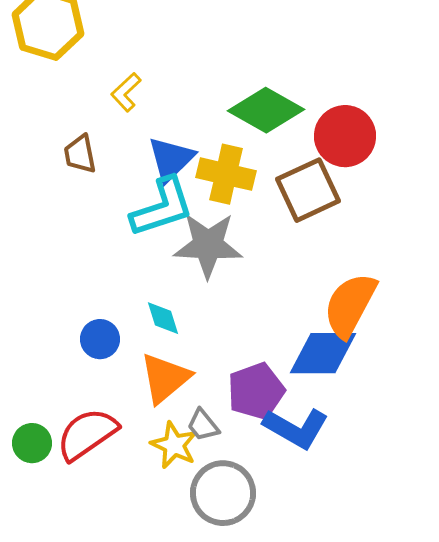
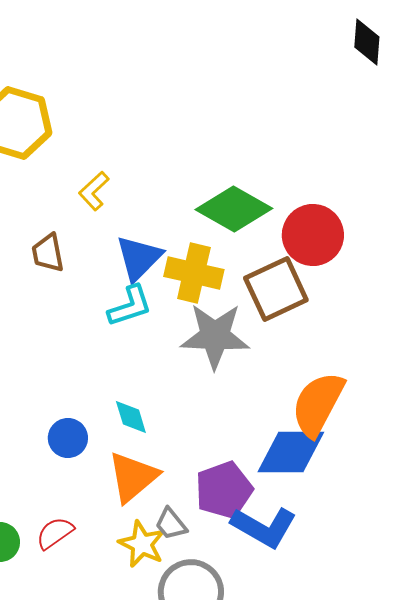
cyan L-shape: (162, 207) -> (130, 306), size x0.7
gray star: (208, 245) -> (215, 336), moved
red semicircle: (87, 434) -> (55, 533), size x0.6

